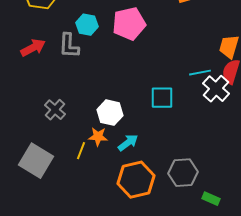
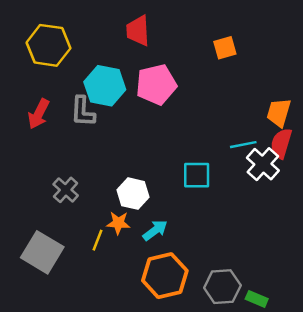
cyan hexagon: (87, 25) -> (105, 86), size x1.5
red arrow: (33, 48) -> (39, 114), turned 145
gray hexagon: (183, 173) -> (222, 287), moved

